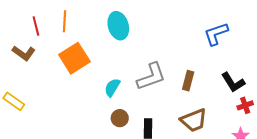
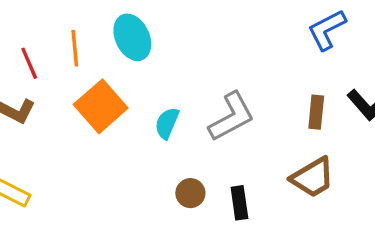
cyan ellipse: (118, 26) -> (132, 37), moved
brown rectangle: (188, 81) -> (316, 112), moved
cyan semicircle: (112, 87) -> (167, 123), moved

